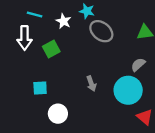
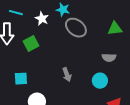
gray semicircle: (138, 65) -> (109, 58), turned -136
cyan circle: (128, 90) -> (100, 81), size x0.6

